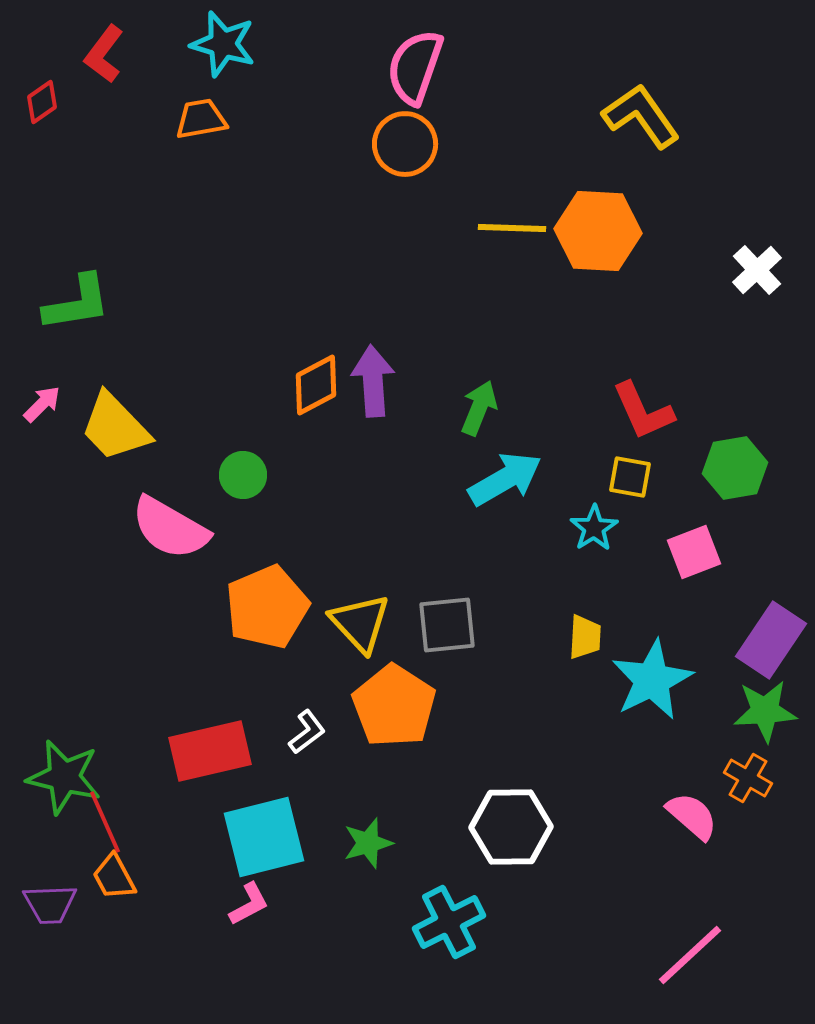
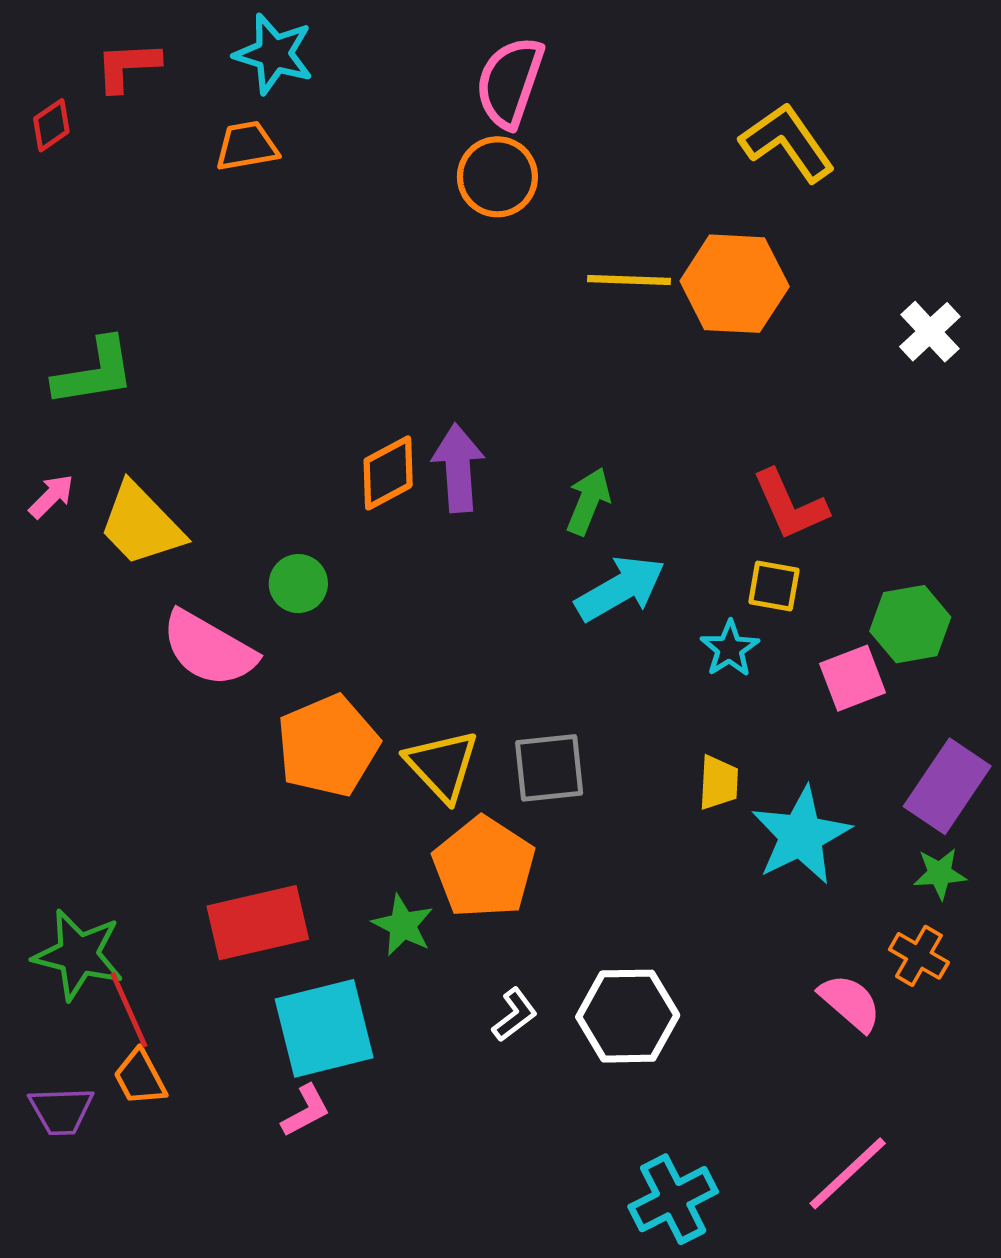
red L-shape: (104, 54) -> (128, 66), turned 50
green hexagon: (735, 468) -> (910, 624), moved
green star: (765, 711) -> (940, 874), size x0.7
white L-shape: (307, 732) -> (515, 1015), moved
green star: (368, 843) -> (403, 925), moved, turned -30
cyan cross: (449, 922) -> (673, 1199), moved

